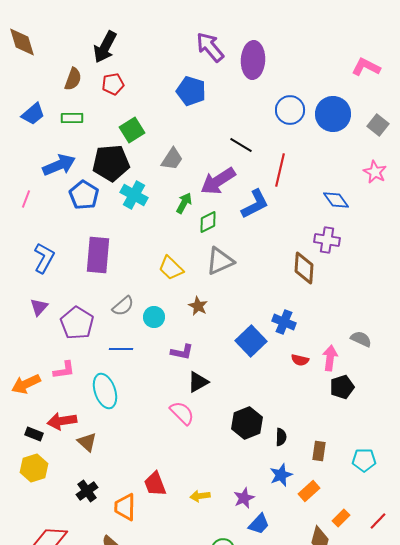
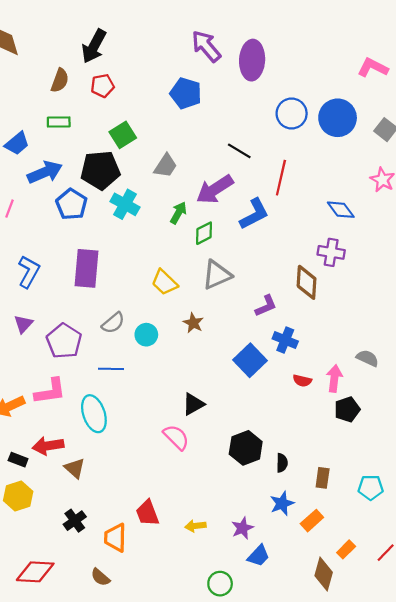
blue trapezoid: (33, 114) -> (17, 143), moved
purple L-shape: (182, 352) -> (266, 306), moved, turned -35
pink L-shape: (64, 370) -> (50, 391), size x1.4

